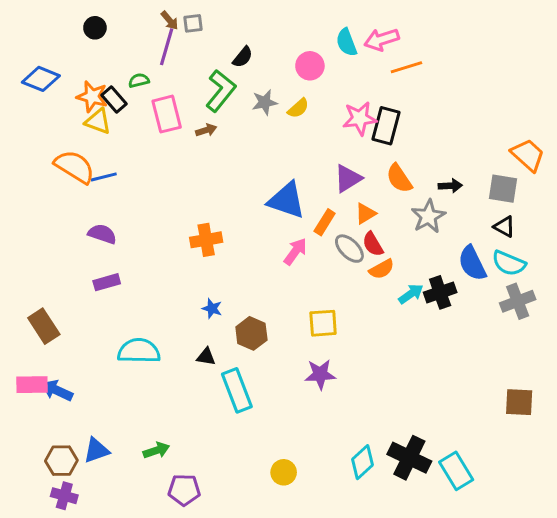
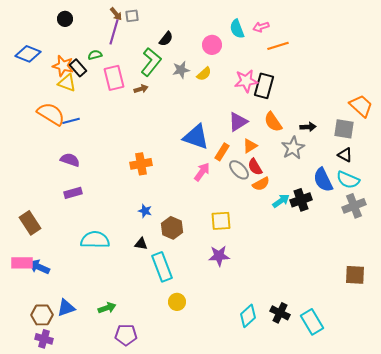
pink arrow: (382, 39) -> (261, 27), size x0.7
black cross: (409, 458) -> (280, 313), size x0.7
yellow circle: (284, 472) -> (177, 302), moved

